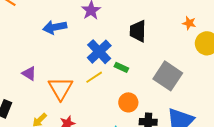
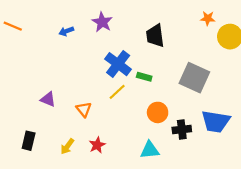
blue arrow: (55, 27) -> (66, 31), moved, size x0.6
orange triangle: (61, 88) -> (84, 109), size x0.6

